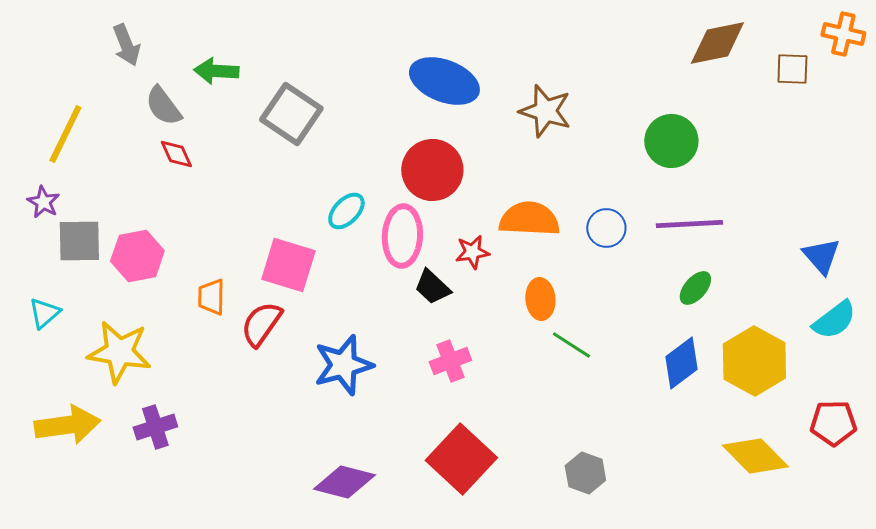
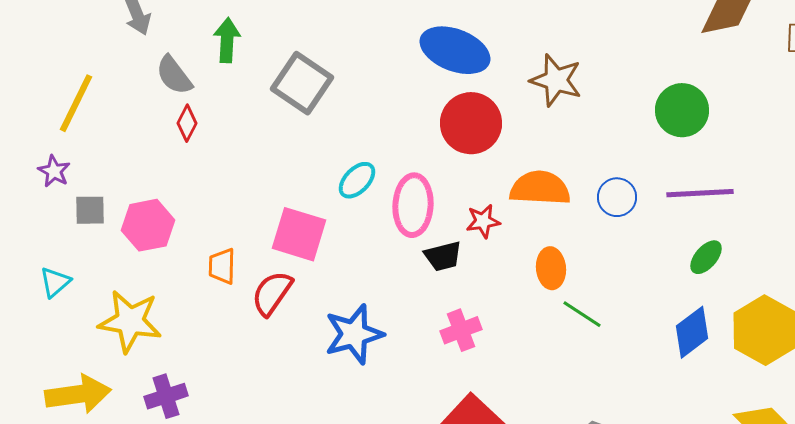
green arrow: (216, 71) -> (227, 40), turned 90
red diamond: (176, 154) -> (187, 123), turned 51
red circle: (432, 170) -> (471, 123), moved
gray square: (79, 241) -> (90, 210), size x0.7
black trapezoid: (432, 287) -> (443, 256), turned -57

